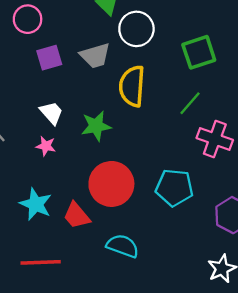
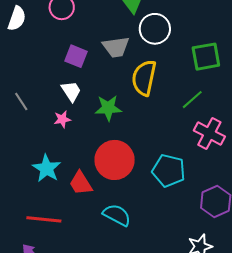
purple square: (49, 58) -> (76, 56), moved, turned 30
pink star: (46, 146) -> (62, 119), turned -30

